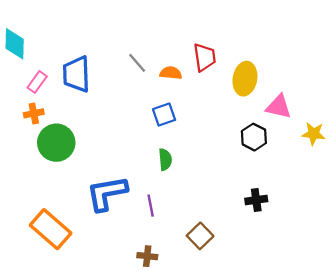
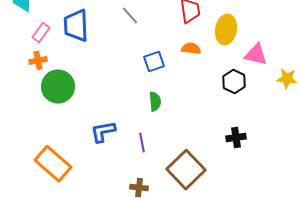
orange semicircle: (171, 73) -> (191, 49), moved
blue L-shape: (107, 193) -> (103, 132), size x0.7
brown square: (200, 236) -> (186, 170), size x1.6

